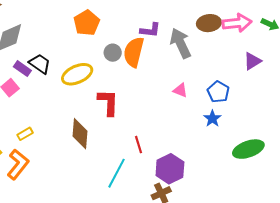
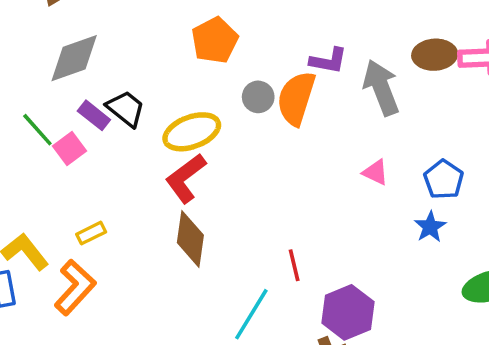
red L-shape: (108, 102) -> (186, 178), moved, turned -132

